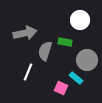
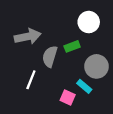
green rectangle: (65, 42) -> (72, 46), turned -32

